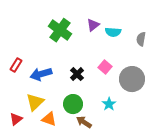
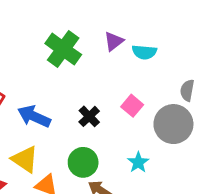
gray semicircle: (141, 39) -> (187, 90), moved
blue arrow: (41, 74) -> (34, 116), turned 40
yellow triangle: (35, 102) -> (25, 159), turned -42

